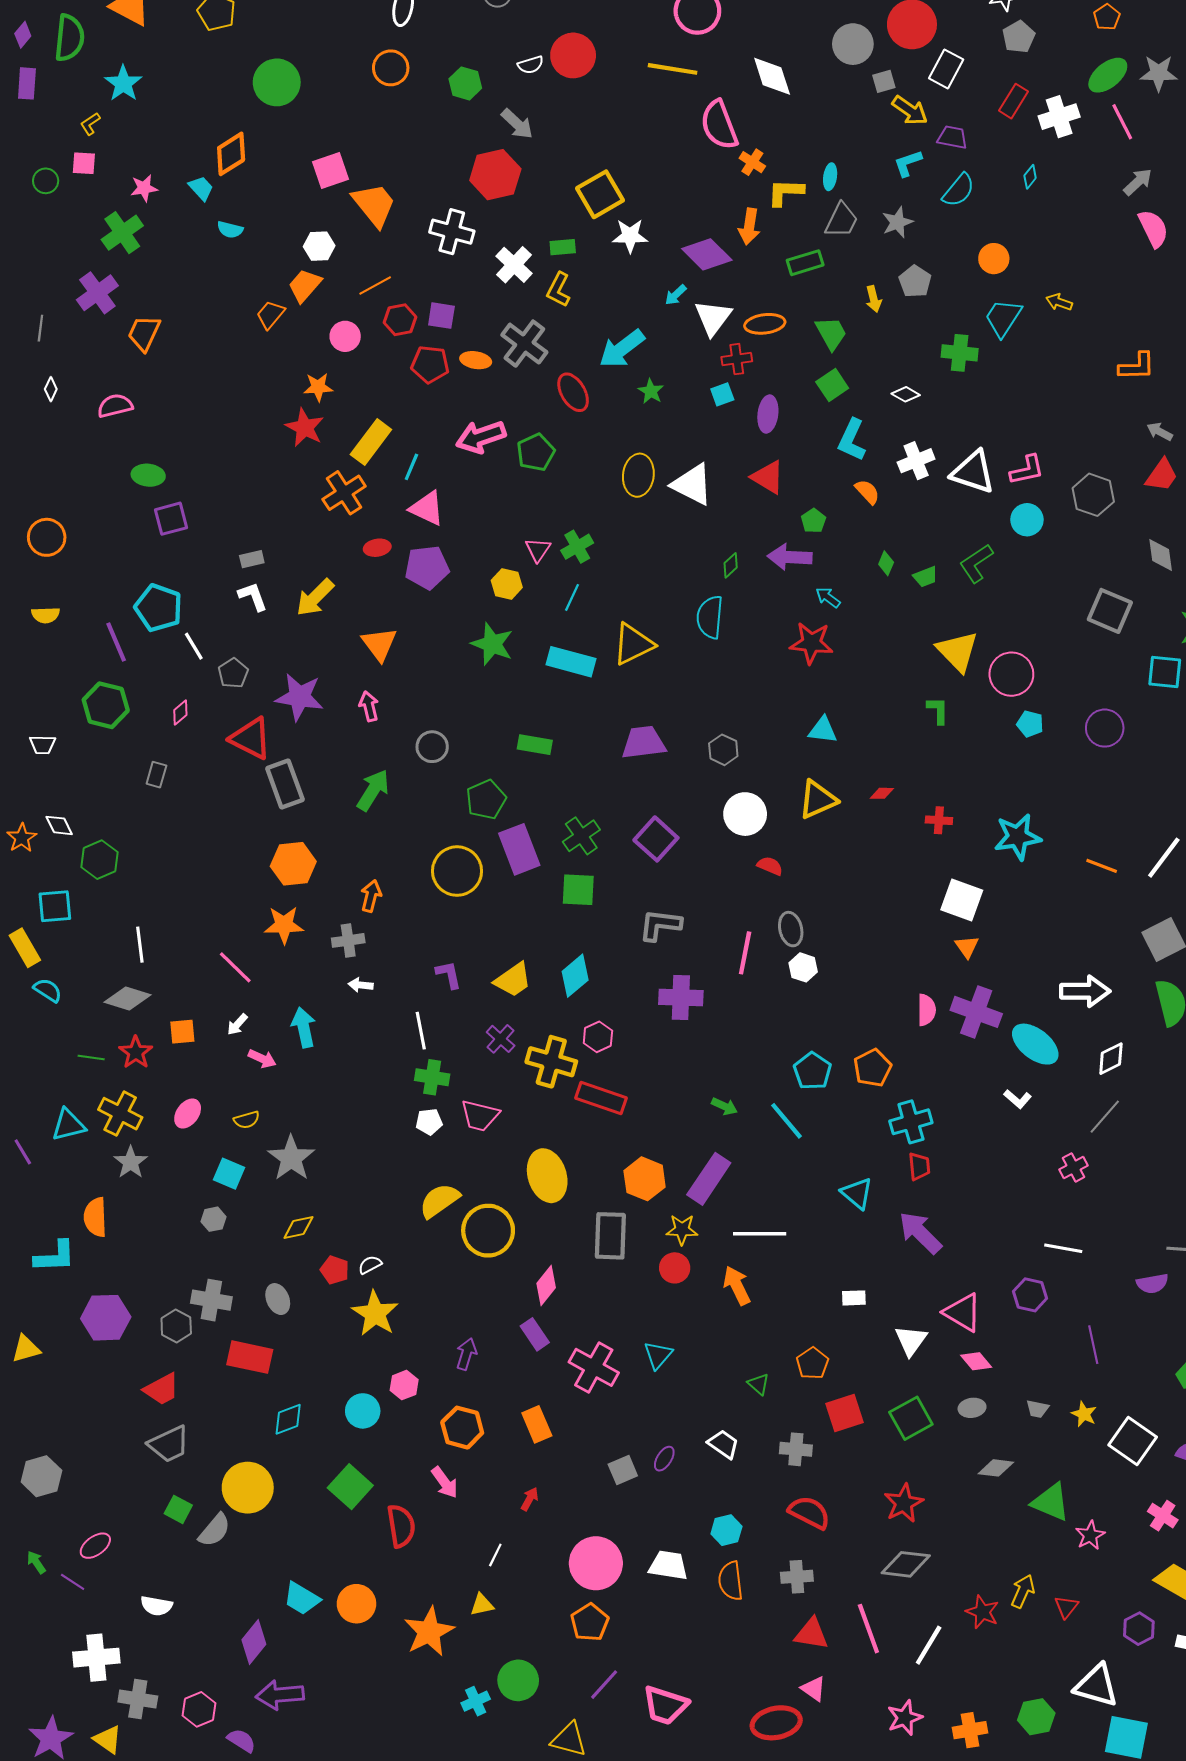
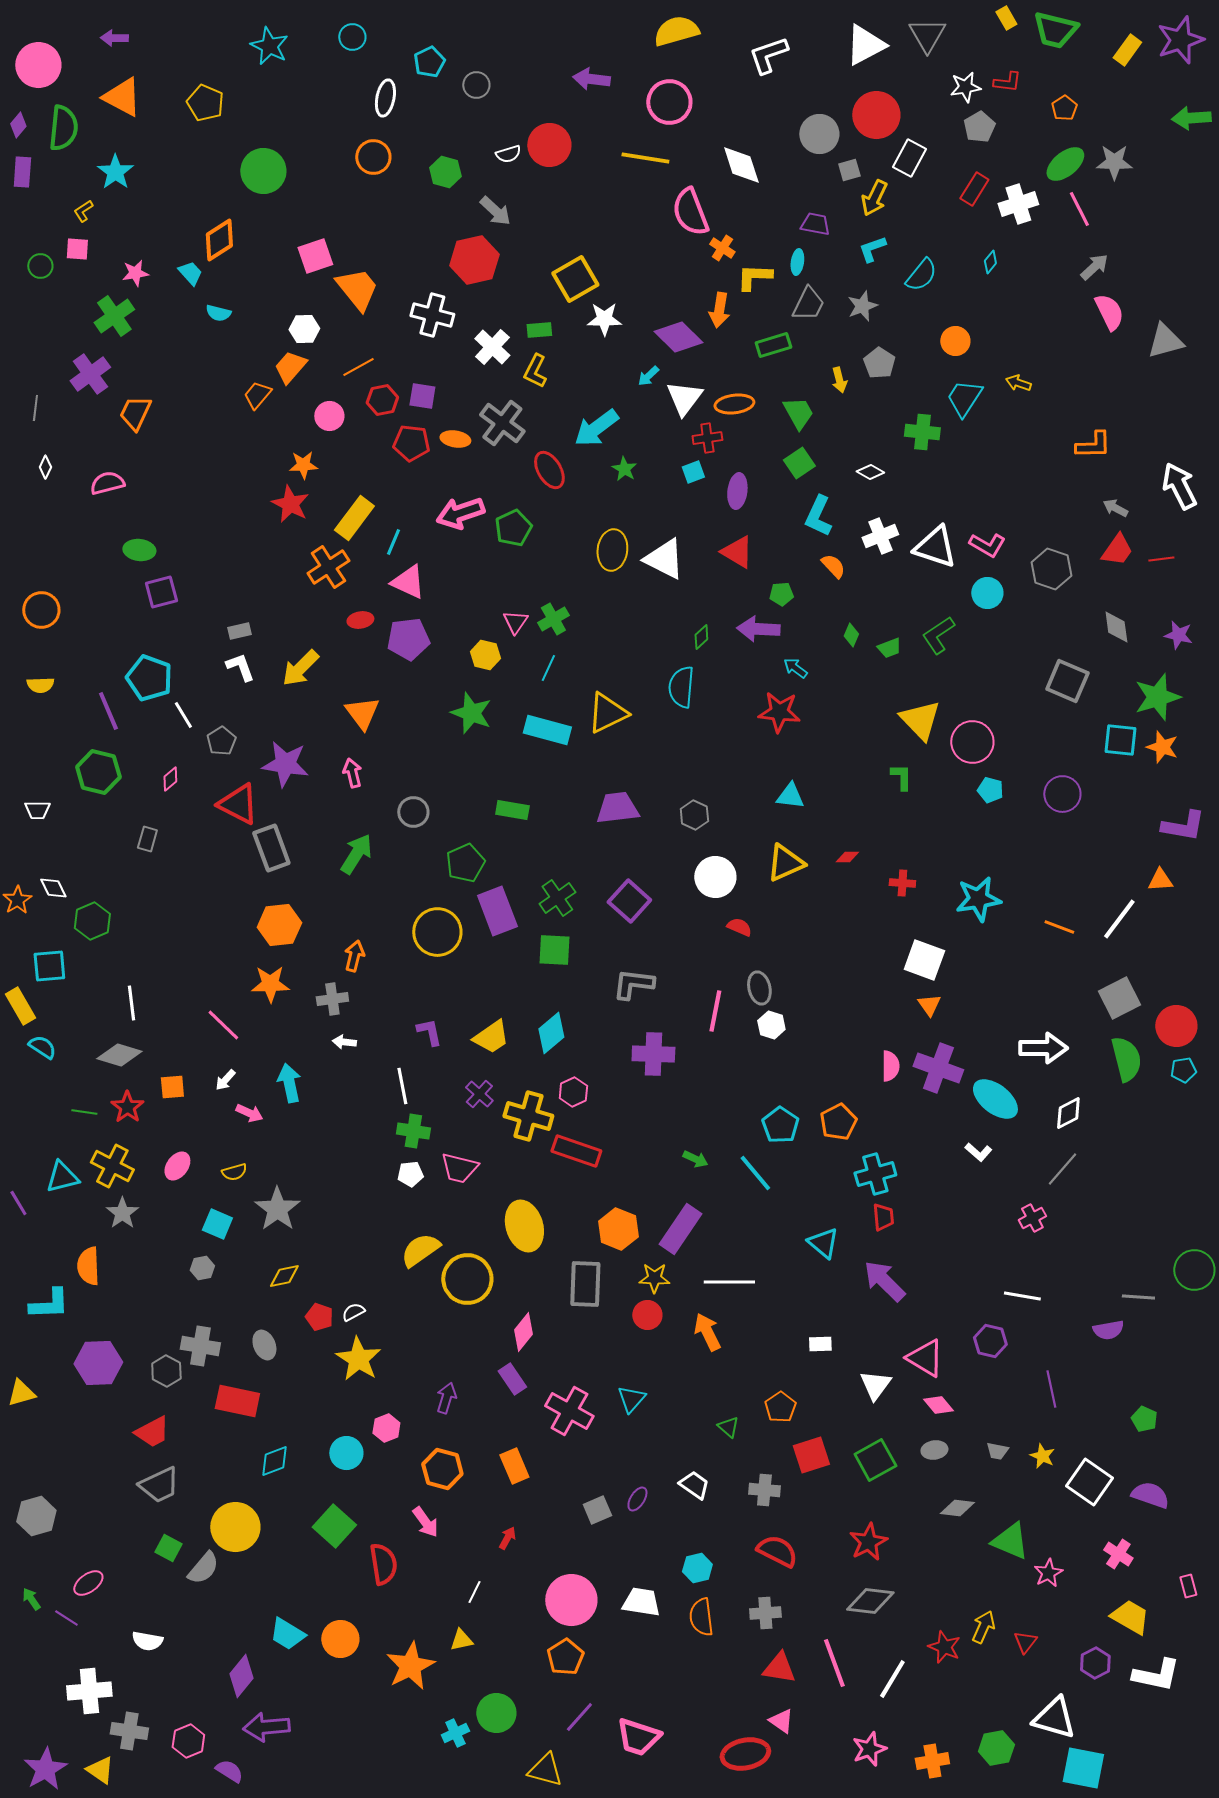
yellow arrow: (910, 110) -> (874, 198), turned 81
purple trapezoid: (952, 137) -> (815, 224), moved
pink L-shape: (1027, 470) -> (987, 545), turned 42
green pentagon: (813, 521) -> (781, 594), turned 30

